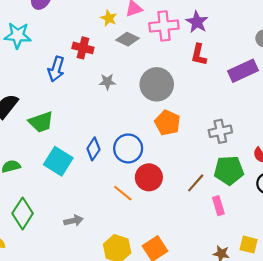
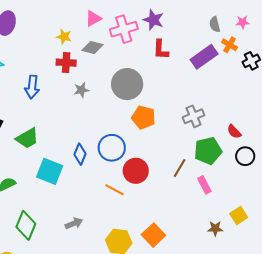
yellow star: (109, 18) -> (64, 37), moved
red cross: (83, 48) -> (66, 63), moved
yellow square: (249, 245) -> (239, 215), turned -36

